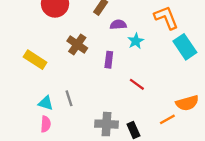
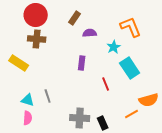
cyan star: (136, 41) -> (114, 47), moved
brown cross: (77, 44) -> (37, 39), moved, turned -30
cyan rectangle: (185, 47) -> (130, 68), moved
red line: (137, 84) -> (106, 84), turned 32

